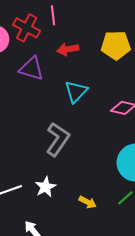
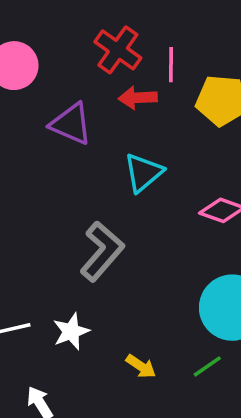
pink line: (53, 15) -> (171, 65), moved
red cross: (27, 28) -> (118, 50), moved

